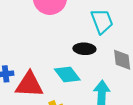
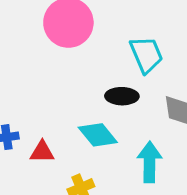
red triangle: (29, 85) -> (42, 152), size x0.6

